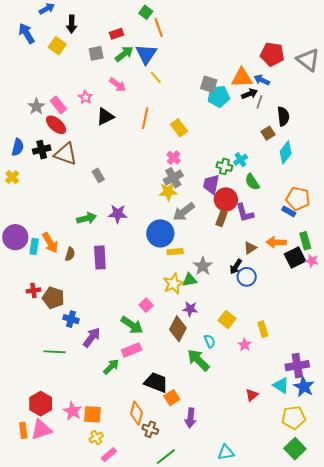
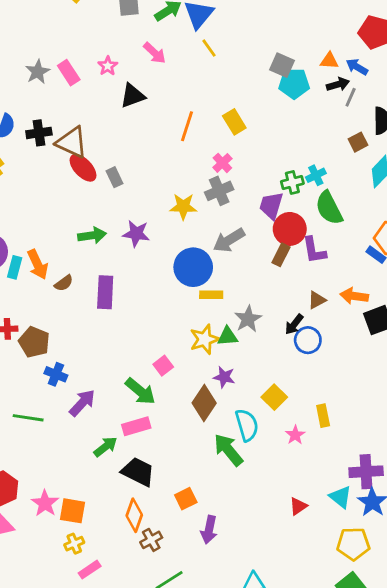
orange triangle: (242, 78) -> (329, 61), size x0.6
orange line: (145, 118) -> (187, 126), moved
red ellipse: (56, 125) -> (83, 168), moved
green cross: (224, 166) -> (292, 182), turned -35
green semicircle: (252, 182) -> (329, 208), size x1.4
yellow star: (168, 192) -> (183, 207), moved
brown semicircle: (70, 254) -> (64, 283), turned 32
cyan semicircle: (210, 341) -> (247, 425), size x1.6
black trapezoid: (156, 382) -> (138, 472), moved
brown cross: (150, 429) -> (151, 540), turned 35

